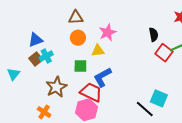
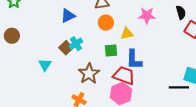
pink star: (108, 32) -> (147, 16), moved, turned 30
blue triangle: (36, 40) -> (68, 16), moved
blue L-shape: (102, 77) -> (134, 60), turned -55
black line: (145, 109) -> (179, 87), turned -36

